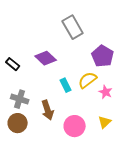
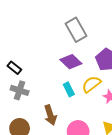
purple diamond: (46, 58) -> (71, 62), moved
gray cross: (20, 99) -> (20, 90), moved

